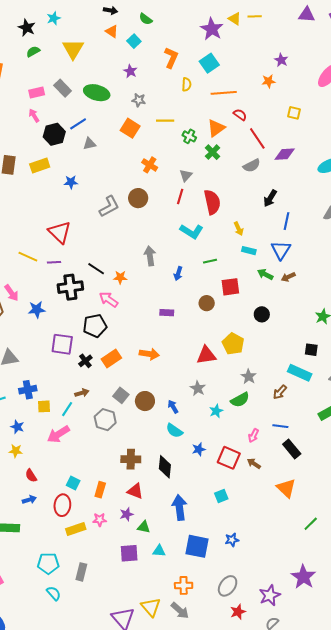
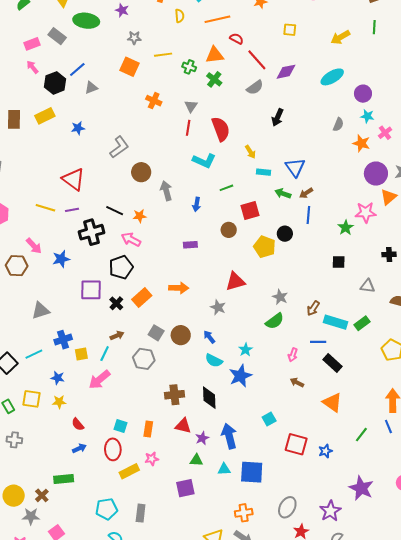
green ellipse: (97, 93) -> (86, 21), moved
orange triangle: (216, 128) -> (215, 55), turned 36
brown circle: (138, 198) -> (141, 172), moved
blue line: (286, 221) -> (308, 215), moved
yellow pentagon: (233, 344) -> (265, 247), moved
cyan rectangle: (300, 373) -> (335, 322), moved
gray star: (198, 388) -> (218, 307), moved
cyan star: (216, 411) -> (246, 350), moved
blue star: (199, 449) -> (240, 376), size x1.6
red square: (229, 458) -> (296, 444), moved
purple star: (127, 514) -> (202, 438), moved
blue star: (232, 540) -> (325, 451), moved
cyan triangle: (159, 551) -> (224, 469), moved

